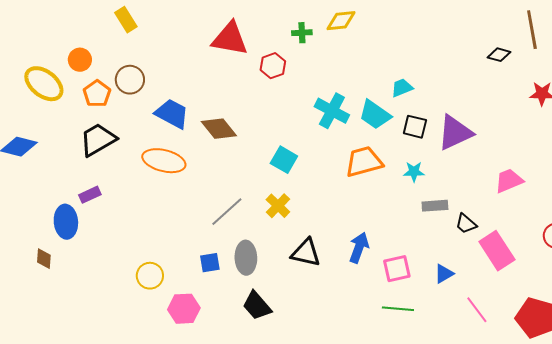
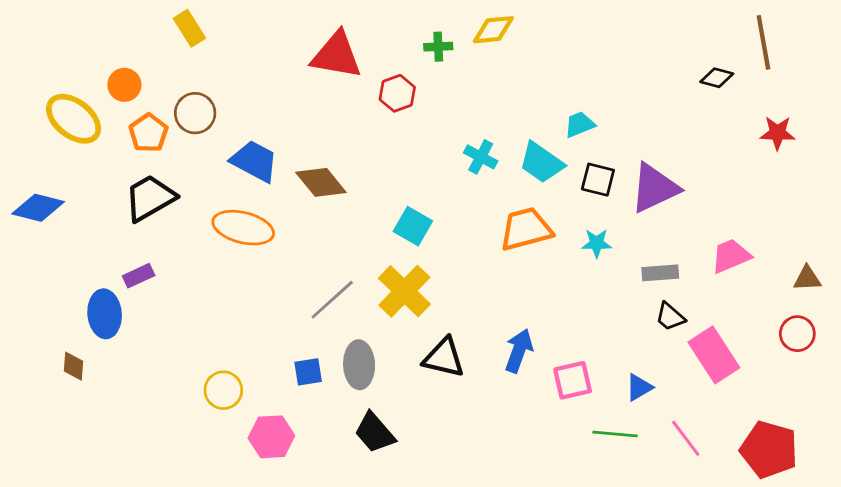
cyan cross: (332, 111) -> (481, 157), size x0.7
yellow cross: (278, 206) -> (404, 291), size x1.5
gray rectangle: (435, 206) -> (660, 273), moved
green line: (398, 309) -> (615, 434), moved

